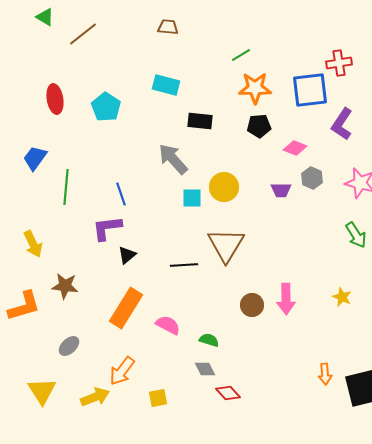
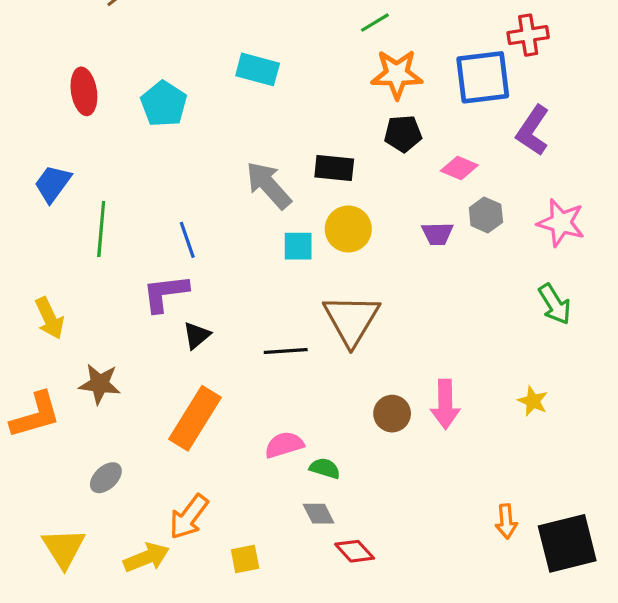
black rectangle: (200, 121) -> (334, 168), moved
pink semicircle: (168, 325) -> (284, 445), moved, turned -45

